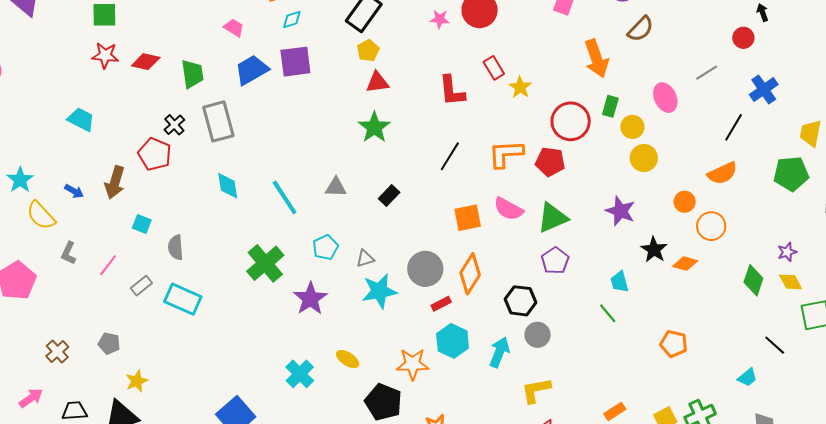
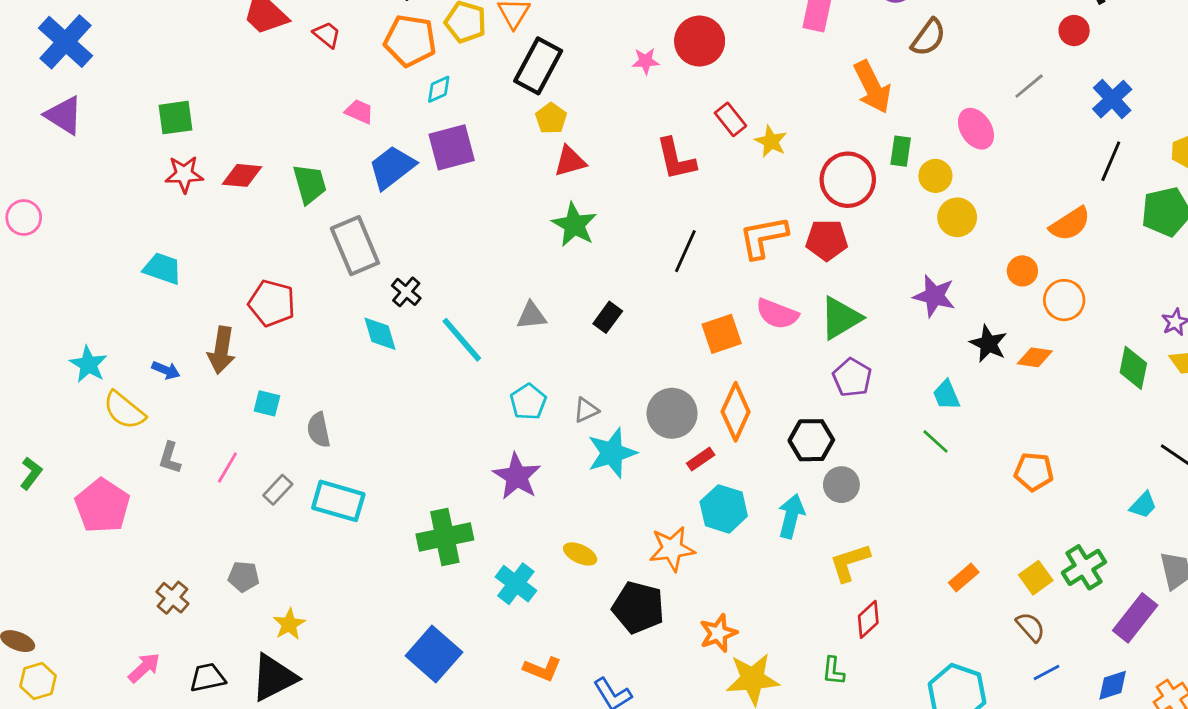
black cross: (174, 125) -> (406, 292), moved
black line: (734, 127) -> (1111, 161), moved
green cross: (265, 263) -> (445, 537), moved, turned 36

